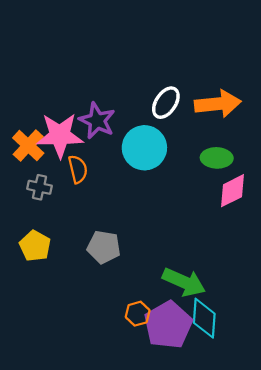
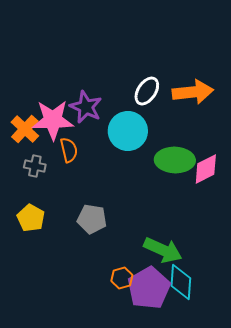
green ellipse: (217, 158) -> (175, 160), moved, size x1.4

